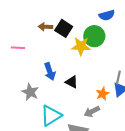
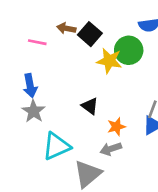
pink line: (18, 48) -> (37, 42), moved
blue arrow: (50, 72) -> (30, 86), moved
orange star: (103, 94) -> (116, 127), moved

